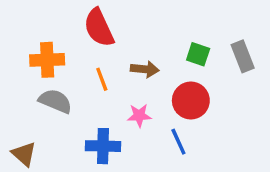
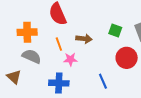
red circle: (191, 101) -> (127, 58), moved
pink star: (139, 116) -> (70, 59), moved
brown triangle: (24, 154) -> (14, 77), moved

